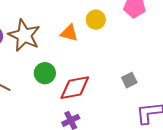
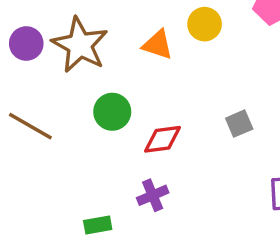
gray square: (129, 80) -> (239, 124), moved
red diamond: (75, 88) -> (163, 139), size x0.7

